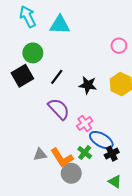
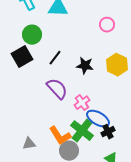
pink circle: (119, 46) -> (107, 25), moved
green cross: (85, 153) -> (82, 131), size x1.6
gray triangle: (40, 155) -> (29, 144), moved

